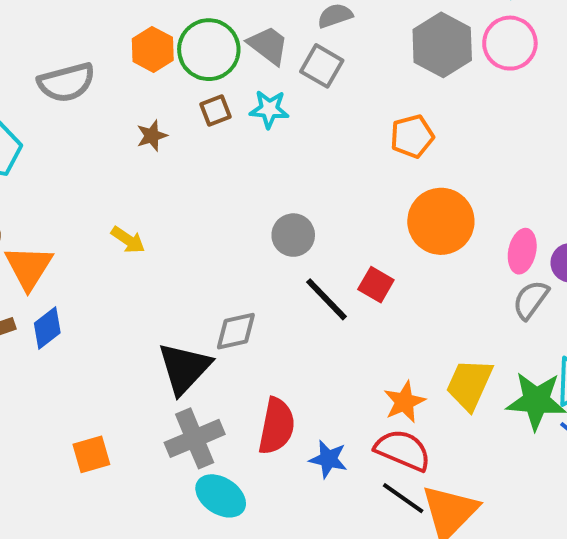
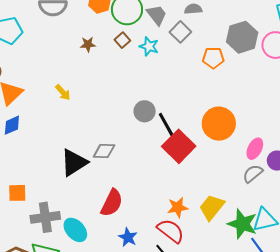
brown square: (215, 111) -> (122, 40), turned -35
orange pentagon: (412, 136) -> (213, 58), moved
red square: (376, 285) -> (179, 146), size x1.8
black line: (326, 299) -> (166, 125), moved
gray cross: (195, 438) -> (45, 217), moved
blue star: (328, 459) -> (128, 237), moved

